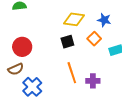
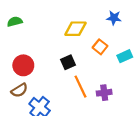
blue star: (104, 20) -> (114, 18), moved
black square: (67, 42) -> (68, 62), moved

